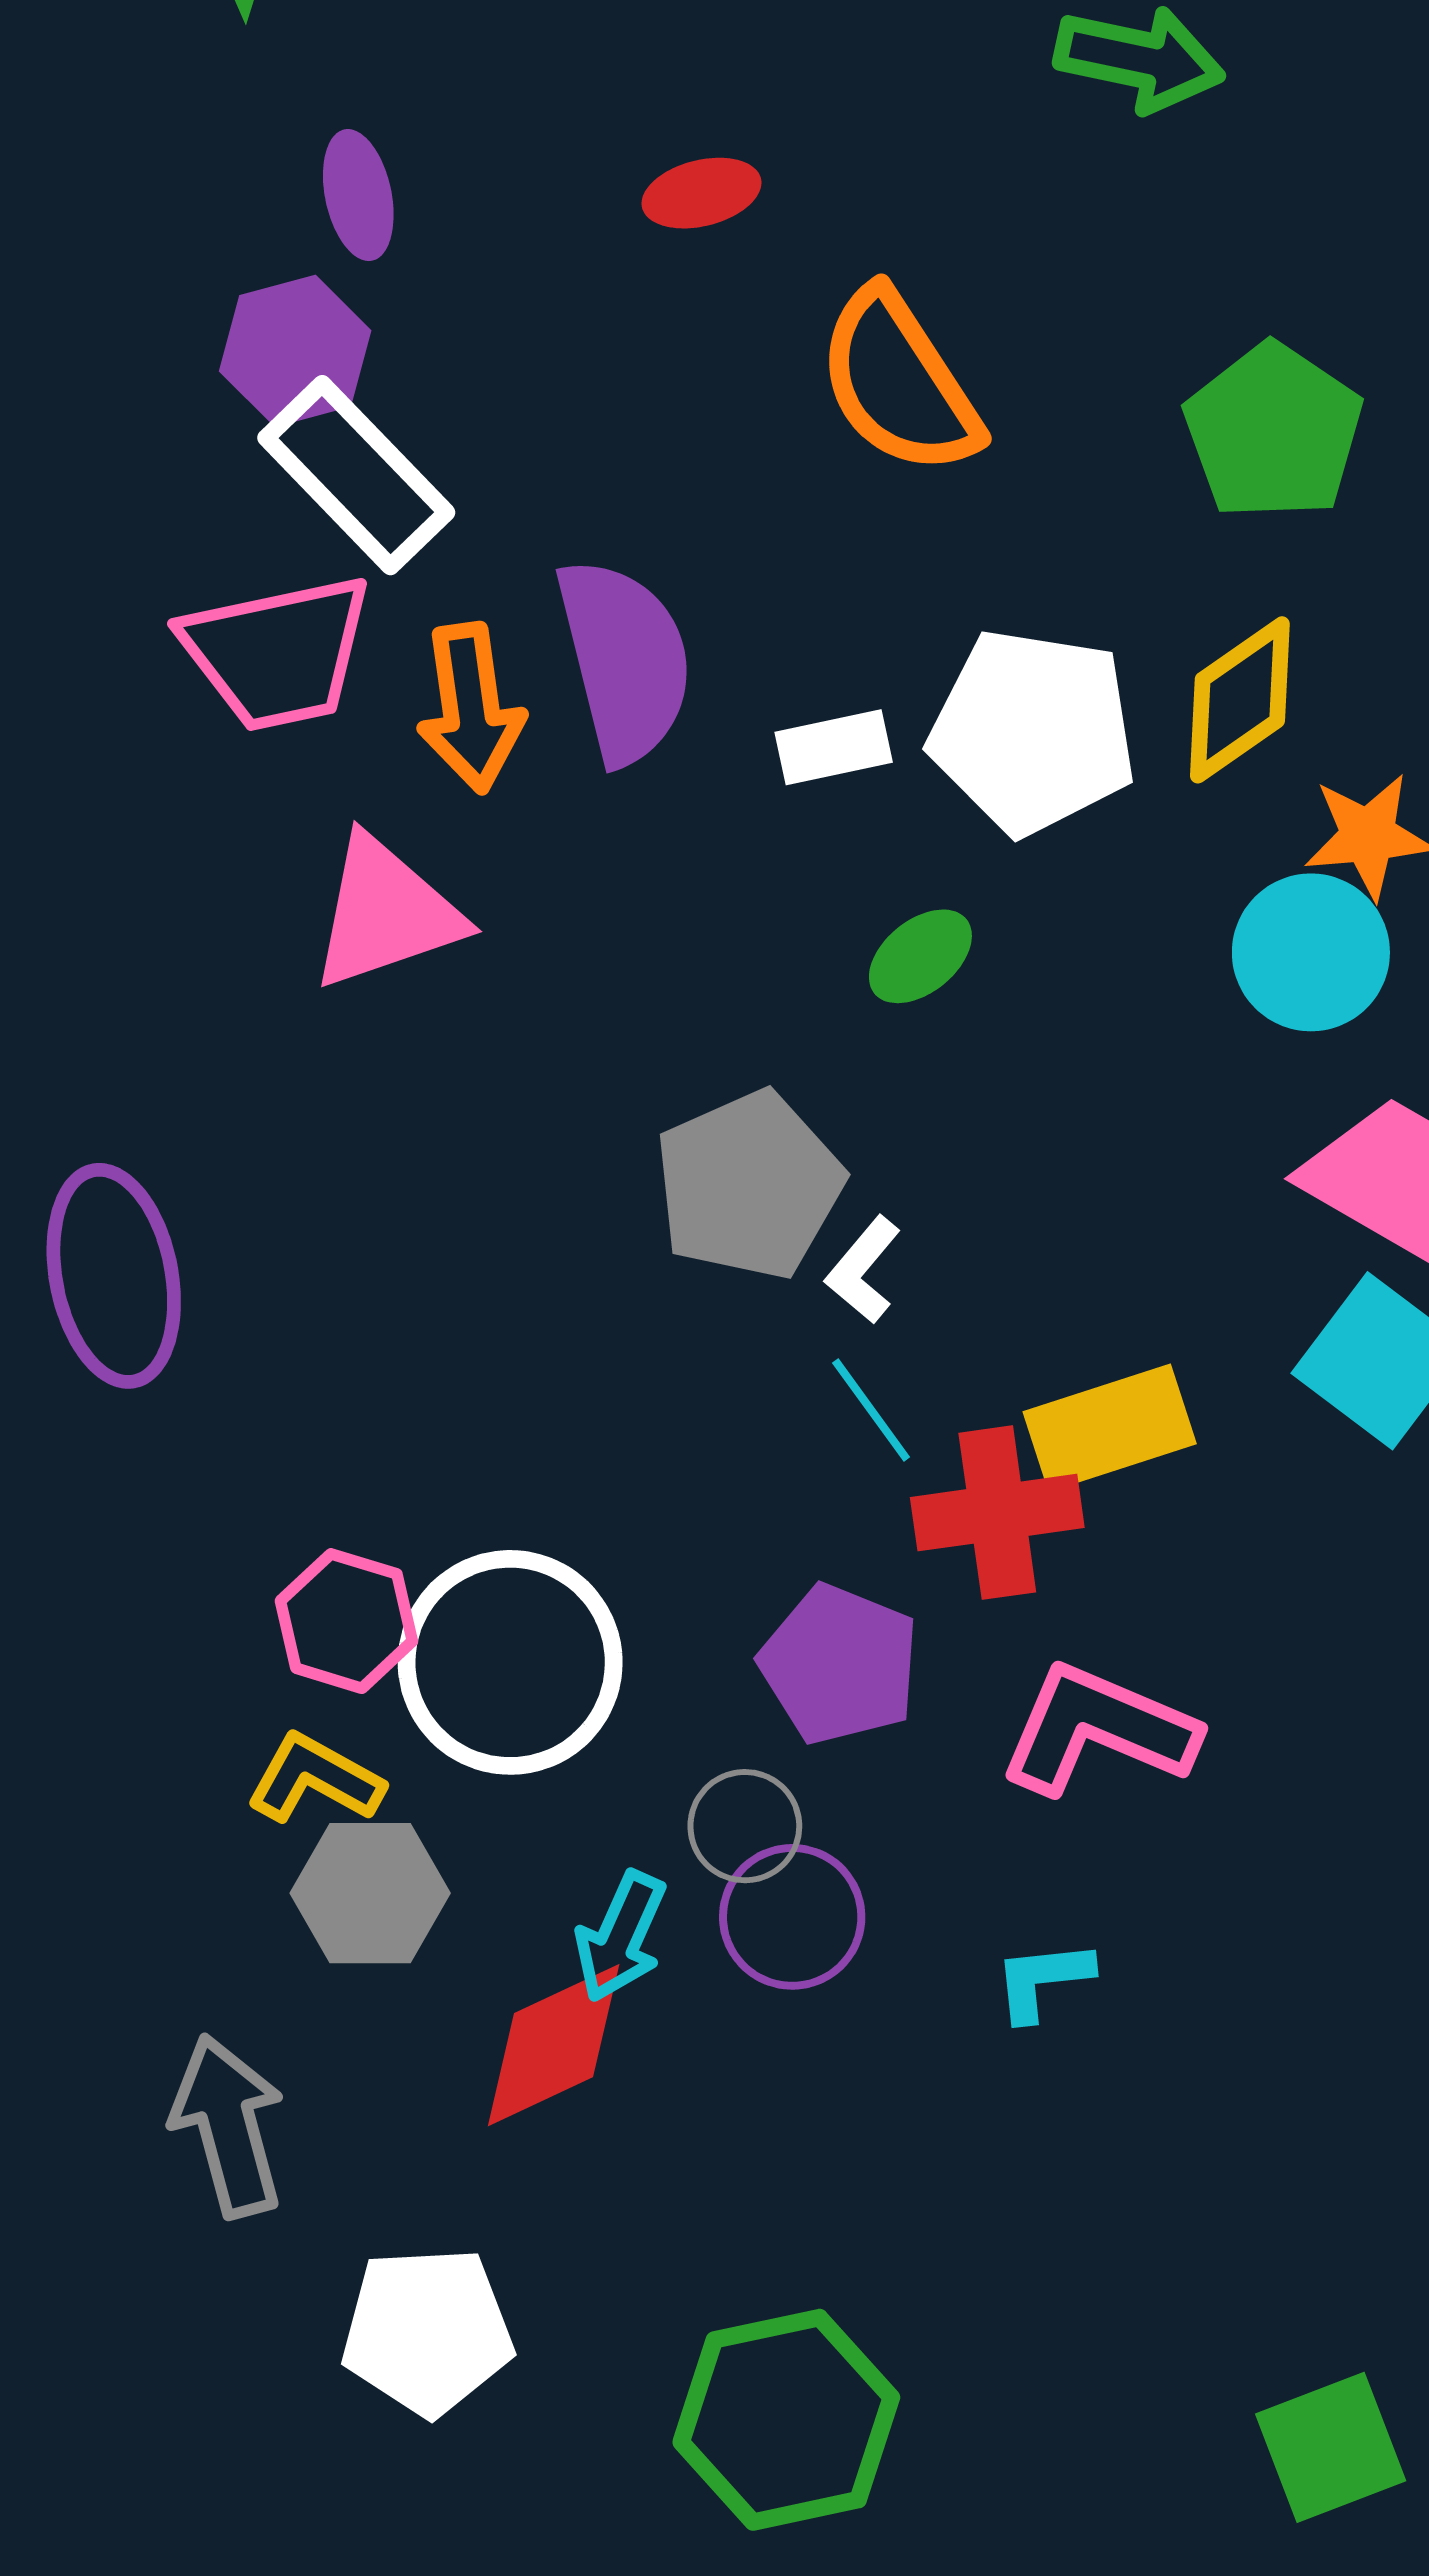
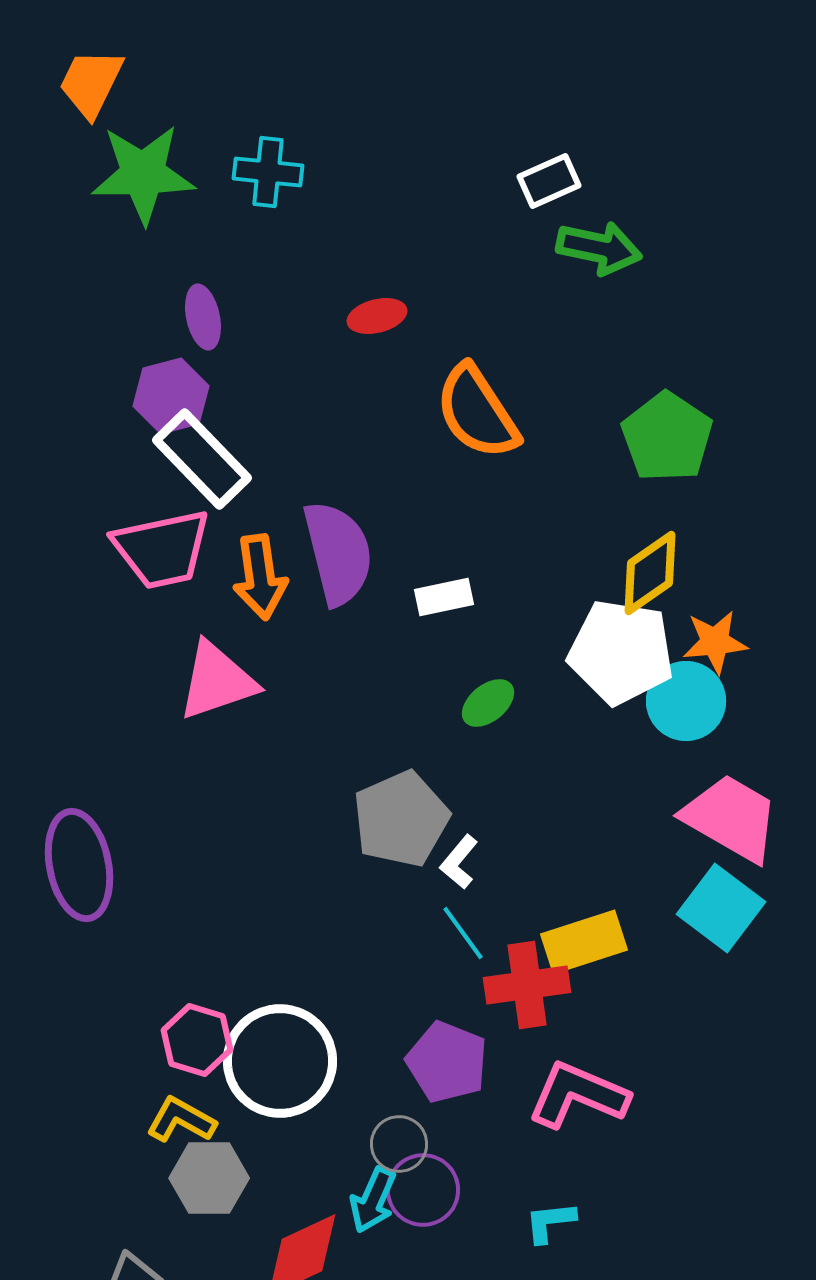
white pentagon: (1033, 732) -> (621, 652), moved
cyan arrow: (621, 1937) -> (373, 1200), moved

